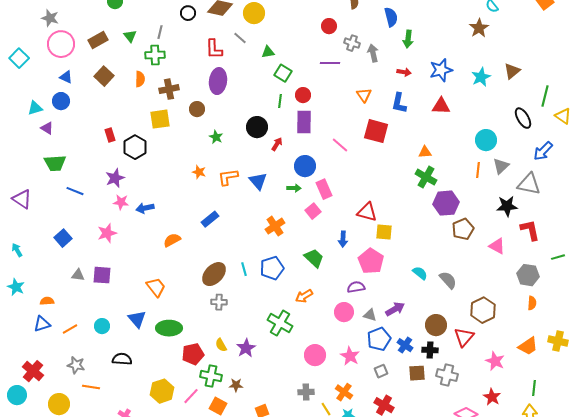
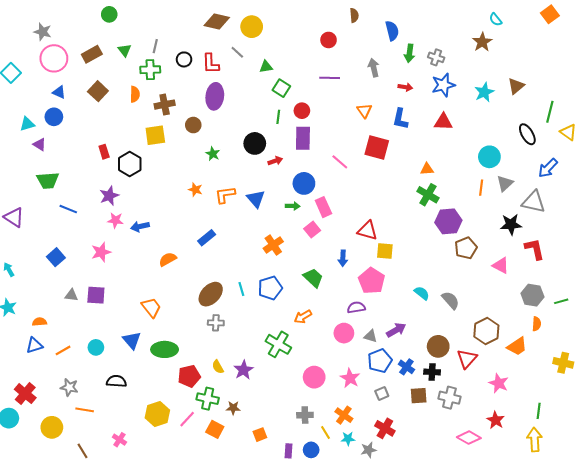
black circle: (188, 13) -> (184, 59), moved
gray cross: (352, 43) -> (436, 57), moved
red arrow: (277, 144) -> (275, 161), turned 40
green line: (558, 257) -> (561, 301), moved
orange trapezoid: (528, 346) -> (517, 346), moved

